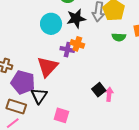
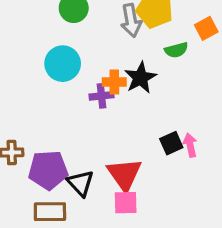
black star: (76, 18) -> (140, 78), moved
red triangle: (48, 67) -> (124, 174), moved
black square: (99, 90) -> (171, 143), turned 32

